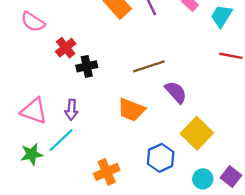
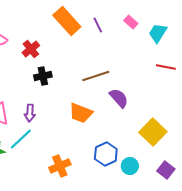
red cross: (66, 48) -> (31, 49), moved
yellow square: (197, 133) -> (153, 132), moved
cyan circle: (203, 179) -> (130, 166), moved

